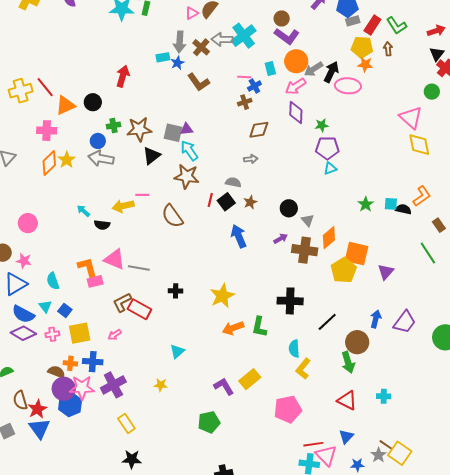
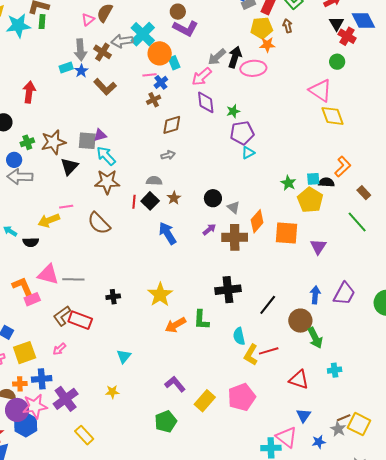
orange circle: (296, 61) -> (160, 53), moved
yellow pentagon: (344, 270) -> (310, 200), moved
green arrow: (348, 362) -> (315, 338), moved
yellow rectangle: (250, 379) -> (205, 401), moved
red line: (313, 444) -> (269, 351), moved
brown line: (386, 445) -> (344, 418), turned -48

